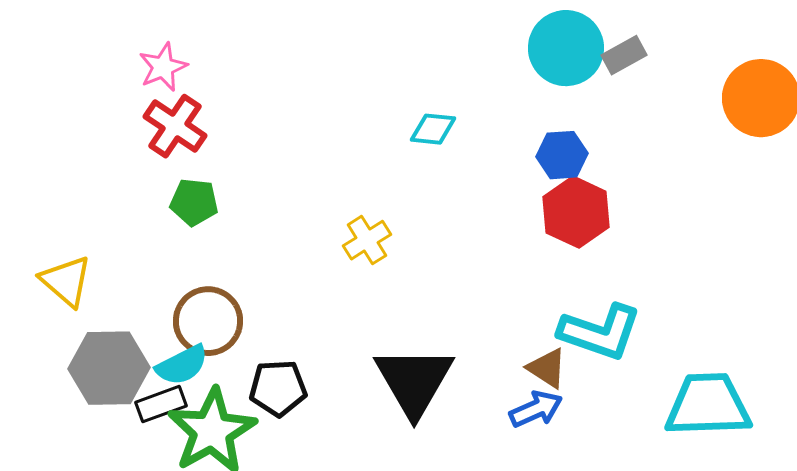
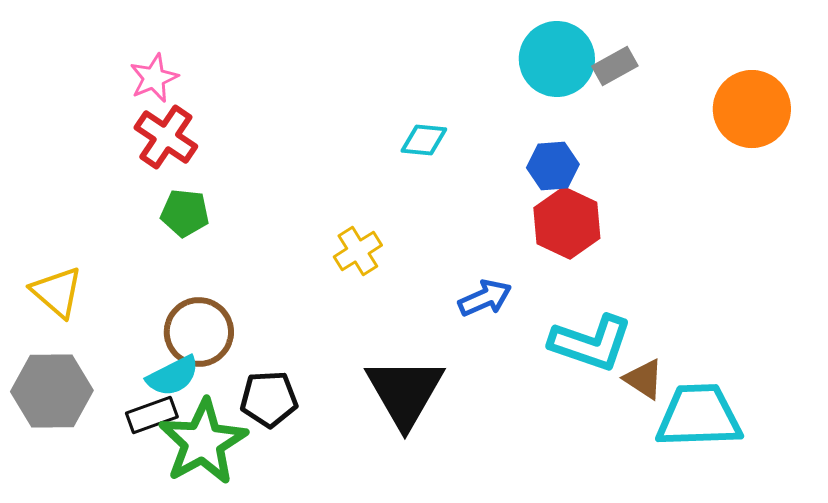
gray hexagon: (109, 368) -> (52, 391), moved
brown triangle: (547, 368) -> (644, 379), moved
blue arrow: (536, 409) -> (485, 298), moved

